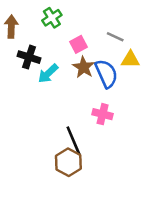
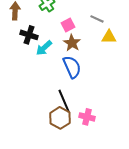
blue semicircle: (106, 74) -> (72, 67), moved
pink cross: (103, 114) -> (87, 117), moved

